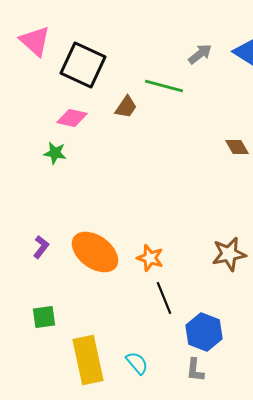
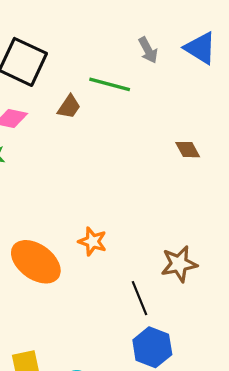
gray arrow: (200, 54) -> (148, 50), turned 100
orange star: (150, 258) -> (92, 241), moved
black line: (164, 298) -> (140, 298), moved

